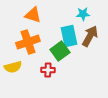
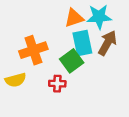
cyan star: (83, 14) -> (99, 17), size x1.5
orange triangle: (33, 15) -> (74, 18), moved, turned -36

